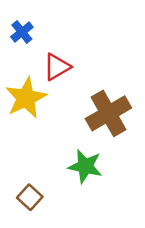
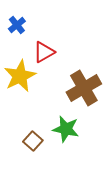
brown square: (30, 197) -> (33, 141), moved

